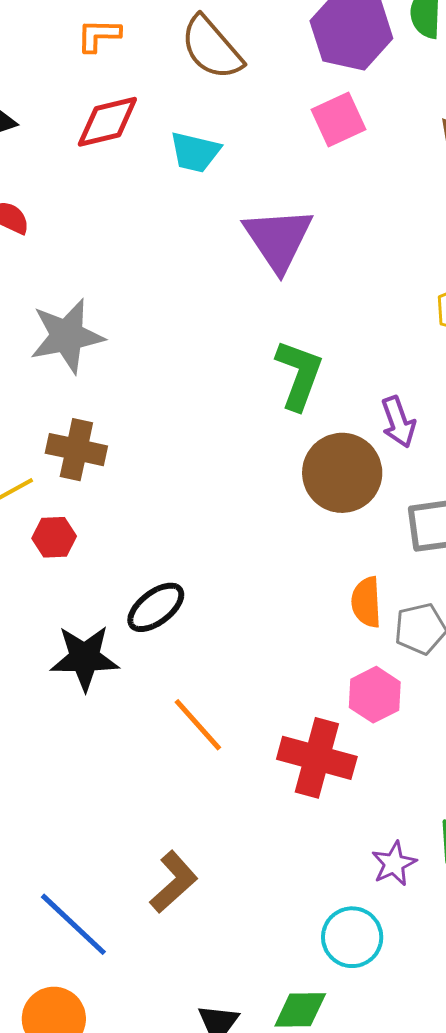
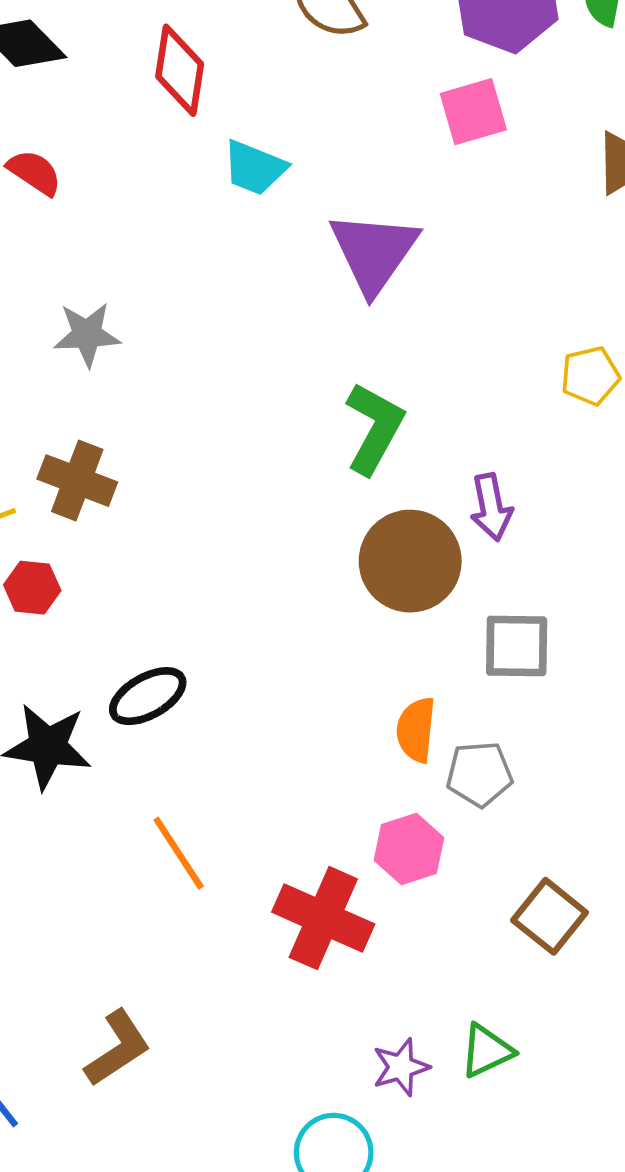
red diamond: (107, 122) -> (180, 70), turned -76
cyan trapezoid: (195, 152) -> (255, 168), moved
gray star: (67, 336) -> (87, 334), size x0.7

